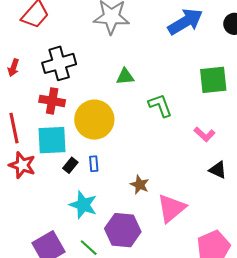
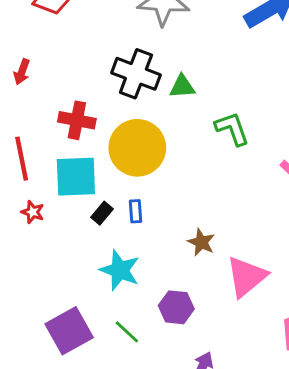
black cross: (59, 63) -> (136, 74), moved, turned 36
red star: (22, 165) -> (33, 212), size x0.6
purple hexagon: (123, 230) -> (176, 307), size x0.7

